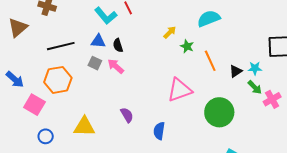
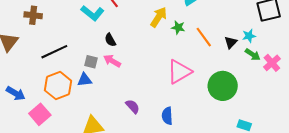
yellow arrow: (170, 32) -> (159, 17), size x1.5
blue triangle: (98, 41) -> (84, 80), moved
pink square: (34, 105) -> (40, 114), turned 30

